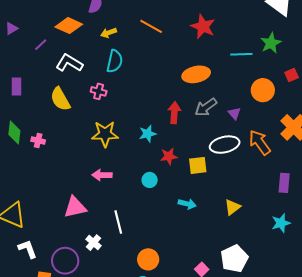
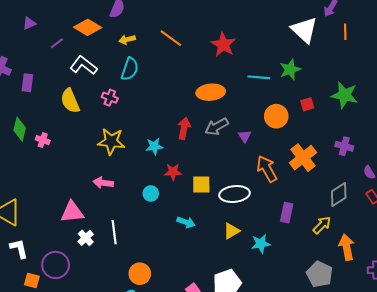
white ellipse: (225, 145) -> (235, 194), moved
cyan star: (281, 223) -> (261, 244), moved
white cross: (93, 243) -> (86, 238), moved

